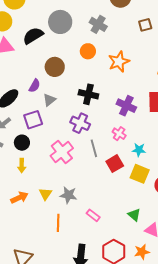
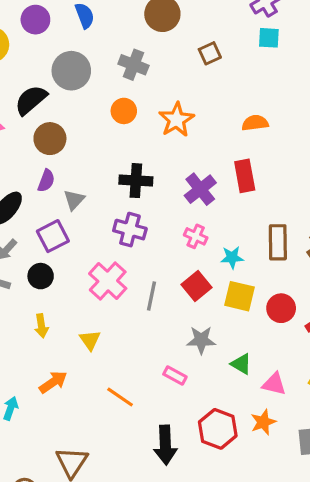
brown circle: (55, 67) -> (50, 139), moved
purple cross: (126, 106) -> (200, 189), turned 36
gray line: (94, 148) -> (151, 296), moved, turned 36
yellow arrow: (22, 166) -> (41, 326), moved
yellow triangle: (45, 194) -> (90, 340), moved
gray star: (68, 195) -> (201, 340), moved
orange arrow: (19, 198) -> (53, 382), moved
orange line: (58, 223) -> (120, 397), turned -48

